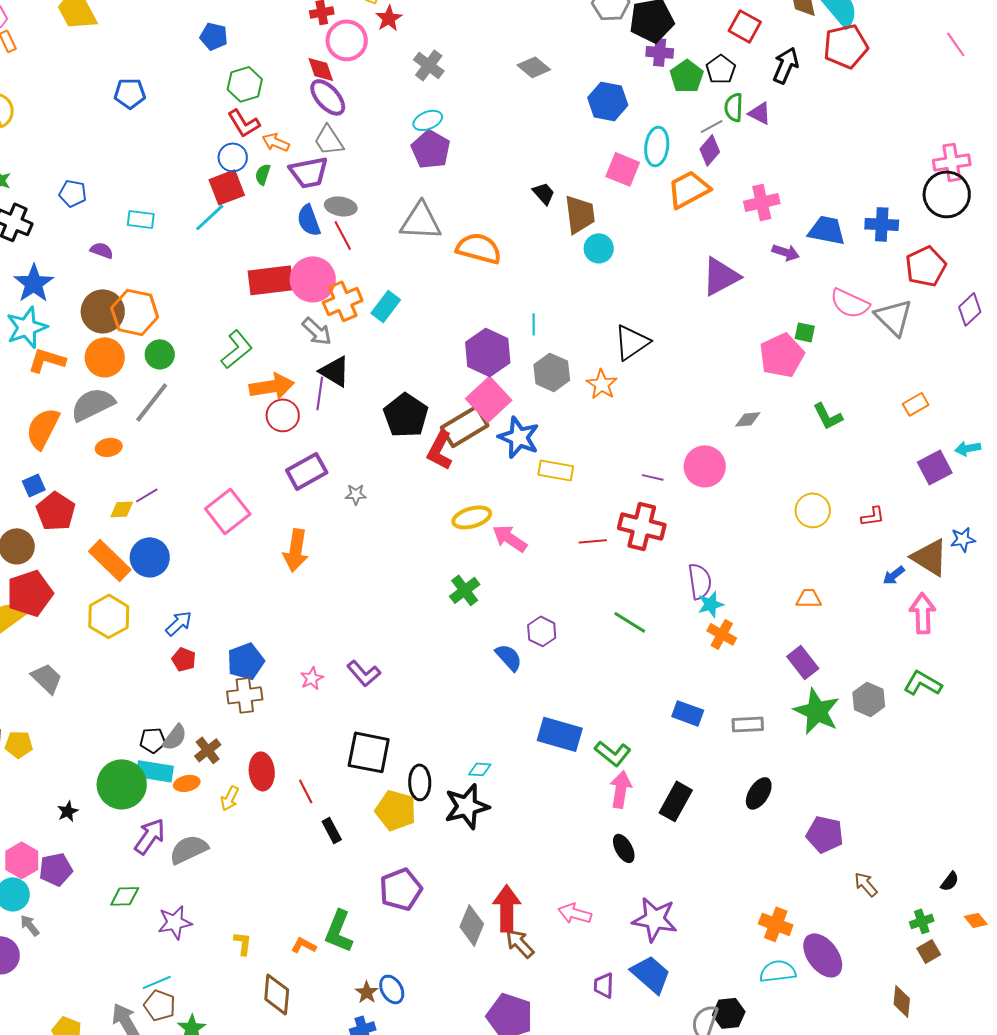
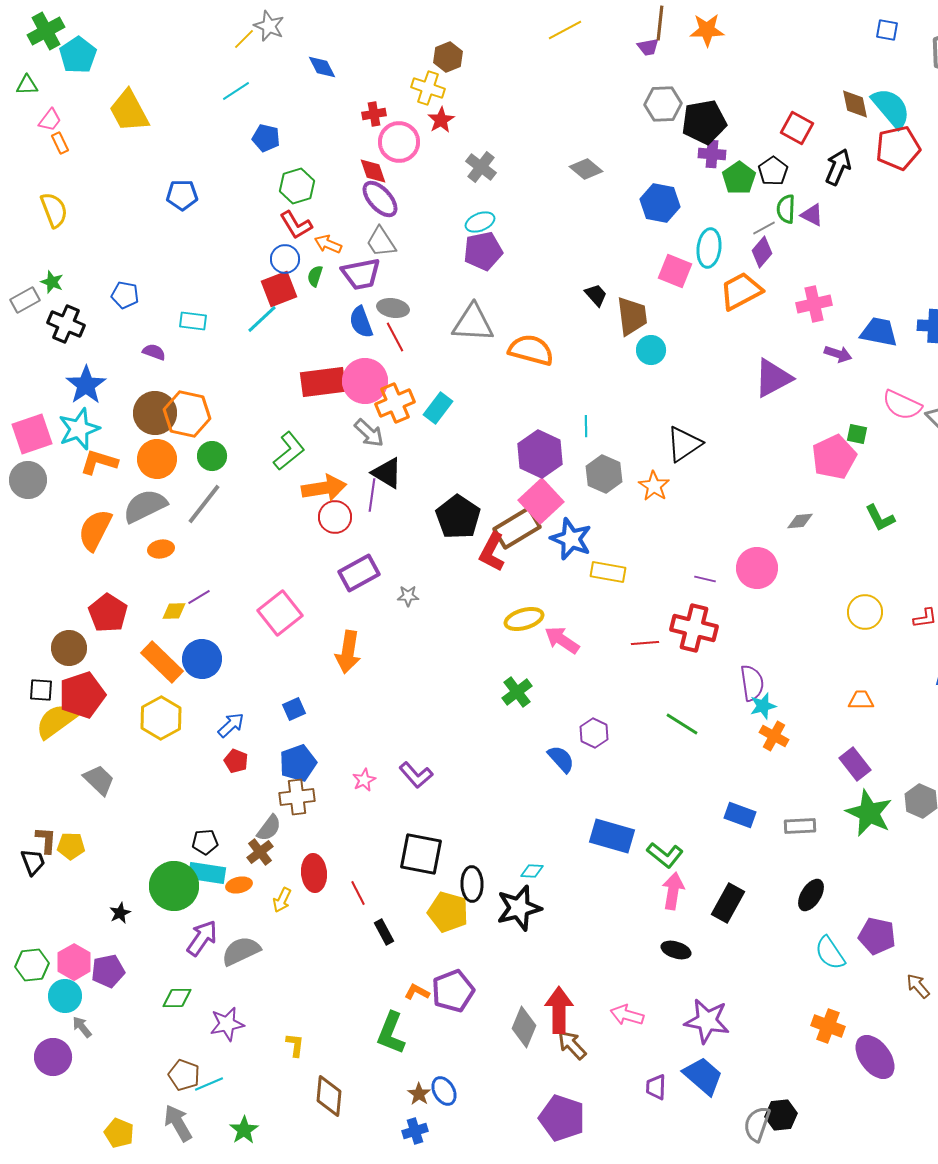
purple pentagon: (431, 149) -> (483, 251), turned 30
blue square: (34, 485) -> (294, 709), moved
gray semicircle: (175, 737) -> (269, 828), moved
black ellipse: (624, 848) -> (676, 950), turned -44
orange L-shape: (304, 945) -> (417, 992), moved
cyan semicircle: (778, 971) -> (830, 953), moved, turned -117
brown pentagon: (160, 1005) -> (184, 1075), moved

